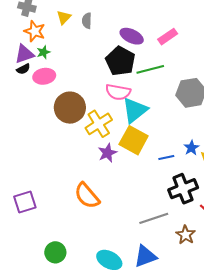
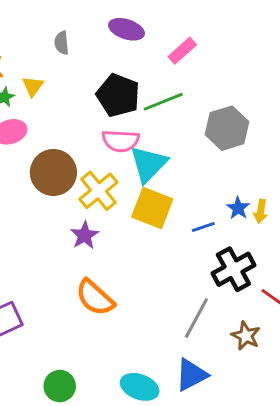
yellow triangle: (64, 17) -> (33, 86), moved
purple ellipse: (132, 36) -> (127, 29), moved
purple star: (107, 153) -> (85, 235), moved
gray line: (154, 218) -> (196, 318), turned -36

